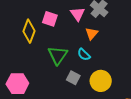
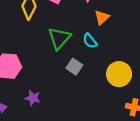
yellow circle: (101, 81) -> (119, 74), moved

